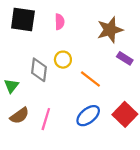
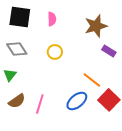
gray diamond: (39, 70) -> (17, 49), moved, turned -40
orange line: (90, 79) -> (92, 80), moved

